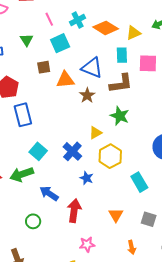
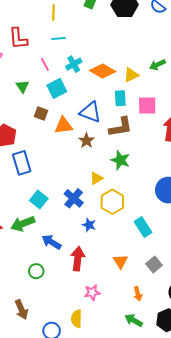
brown square: (44, 67) -> (41, 113), turned 32
gray square: (149, 219) -> (154, 264), turned 35

